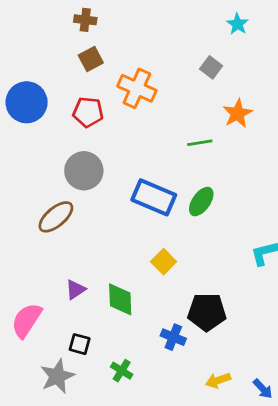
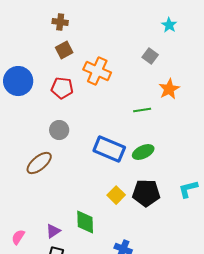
gray circle: (84, 171) -> (59, 130), size x0.7
green ellipse: (201, 202) -> (143, 152), turned 30
purple triangle: (75, 290) -> (53, 231), moved
black pentagon: (207, 312) -> (146, 193), moved
pink semicircle: (27, 320) -> (18, 237), size x0.6

